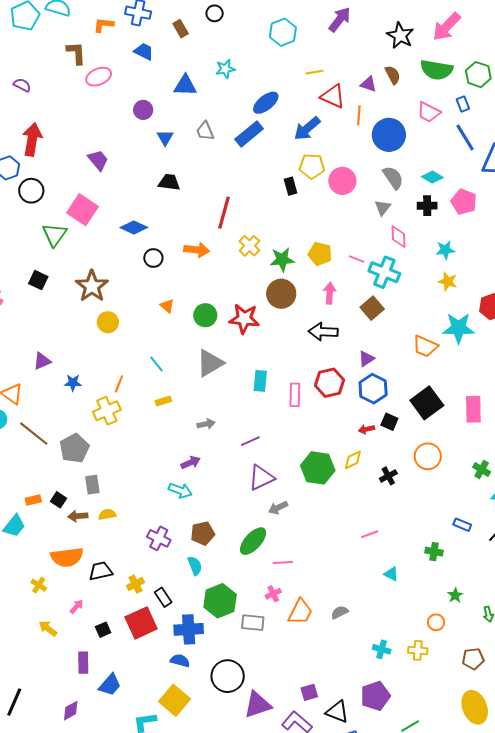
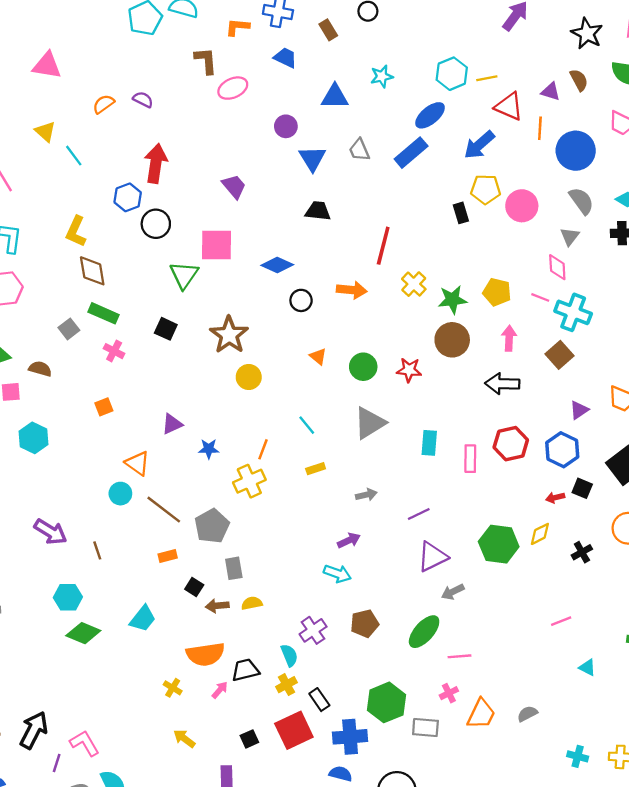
cyan hexagon: (283, 32) -> (452, 74), moved
blue triangle: (165, 138) -> (312, 158), size x1.4
pink square: (82, 210) -> (216, 245), turned -32
pink diamond: (398, 237) -> (557, 267), moved
red star: (244, 319) -> (409, 370), size x0.7
purple triangle: (366, 359) -> (579, 410), moved
orange rectangle: (33, 500) -> (168, 556), moved
purple cross: (159, 538) -> (313, 630), turned 30
cyan semicircle: (195, 566) -> (289, 655), moved
pink arrow: (76, 607) -> (220, 690), moved

